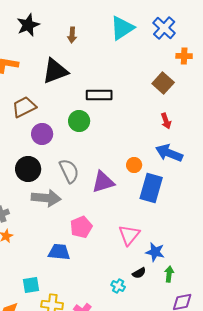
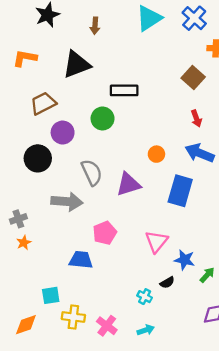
orange circle: (134, 165) -> (156, 154), moved
black circle: (28, 169) -> (38, 158), moved
green arrow: (169, 274) -> (207, 275), moved, turned 35

